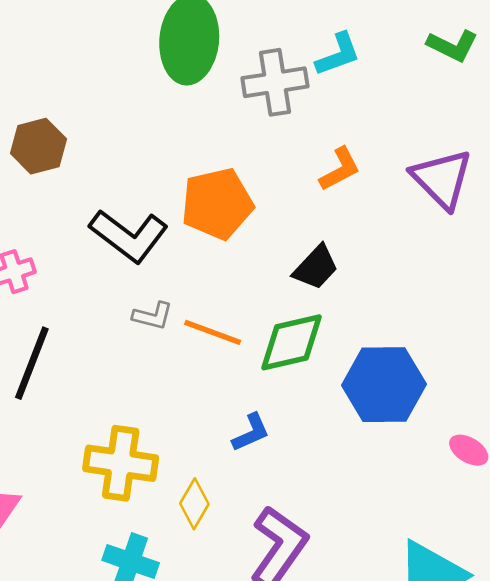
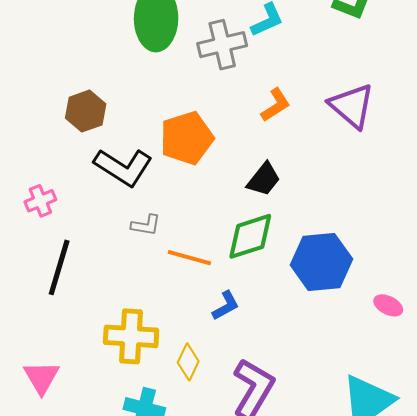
brown hexagon: (38, 146) -> (86, 111), moved
orange line: (213, 332) -> (189, 258), moved

